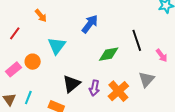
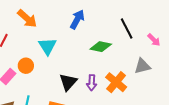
orange arrow: (41, 16) -> (27, 19), size x1.5
green diamond: (109, 54) -> (101, 47), turned 30
gray triangle: (146, 79) -> (142, 66), turned 42

